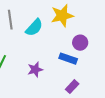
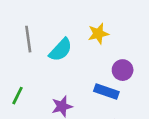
yellow star: (62, 16) -> (98, 34), size x0.7

